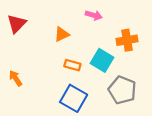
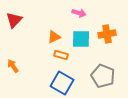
orange triangle: (62, 34) -> (54, 37), moved
cyan square: (102, 60) -> (81, 39), moved, turned -30

